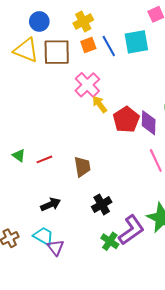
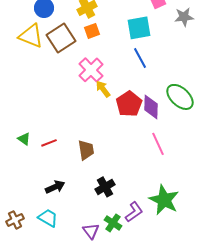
blue line: (109, 46) -> (140, 58), moved
brown square: (57, 52) -> (61, 38), turned -32
purple L-shape: (131, 230) -> (134, 212), size x0.7
purple triangle: (56, 247) -> (91, 231), moved

